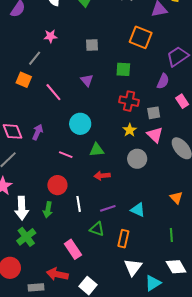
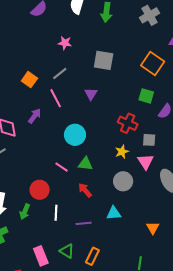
gray square: (92, 45) -> (104, 60), size x1.5
gray line: (35, 58) -> (60, 73), moved
green square: (123, 69) -> (146, 96), moved
purple arrow: (38, 132) -> (35, 116), moved
pink line: (66, 155) -> (62, 167), moved
red arrow: (102, 176) -> (85, 190), turned 42
cyan triangle: (138, 210) -> (114, 213), moved, turned -42
green triangle: (97, 229) -> (67, 251), moved

